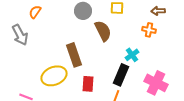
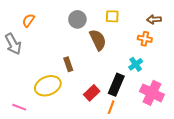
brown rectangle: (74, 55) -> (68, 64), size x0.6
cyan cross: (132, 55) -> (136, 64), moved
red rectangle: (88, 84) -> (92, 93), moved, turned 42

